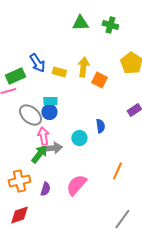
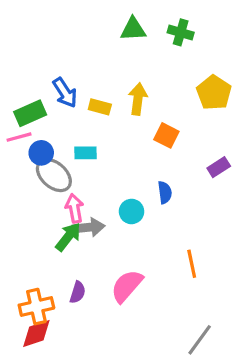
orange square: (99, 80) -> (166, 135), moved
blue circle: (49, 112) -> (41, 153), moved
orange line: (117, 171) -> (192, 264), turned -36
orange cross: (19, 181) -> (36, 307), moved

